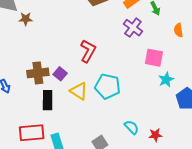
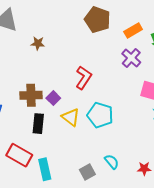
brown star: (26, 19) -> (38, 43), moved
cyan semicircle: (132, 127) -> (112, 162), moved
red rectangle: (32, 133) -> (19, 155), turned 30

